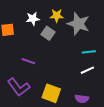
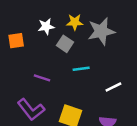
gray star: (78, 24) -> (101, 31), turned -30
cyan line: (89, 52) -> (81, 69), moved

